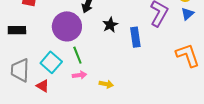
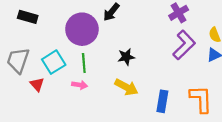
black star: (110, 25) -> (126, 57), moved
blue rectangle: (135, 37) -> (162, 101), moved
yellow arrow: (106, 84) -> (126, 87), moved, size x1.5

